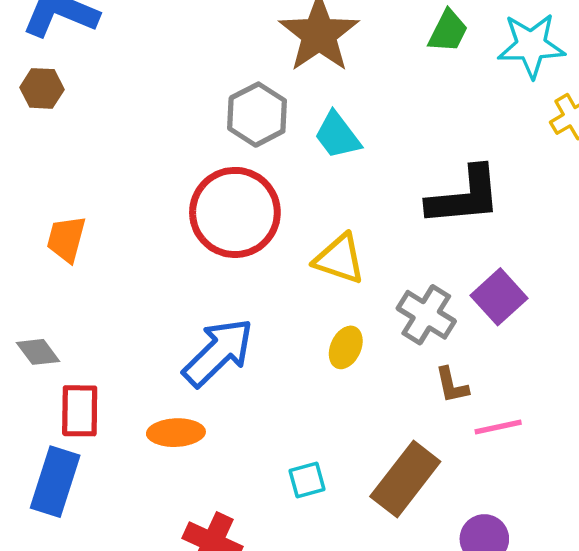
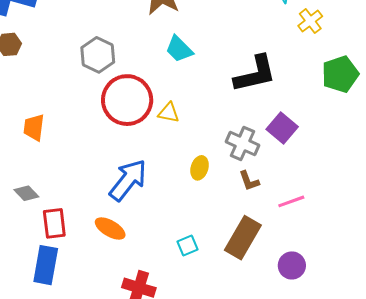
gray hexagon: (257, 115) -> (98, 55), moved
yellow triangle: (339, 259) -> (169, 113), moved, size x0.7
brown L-shape: (452, 385) -> (249, 181), moved
orange ellipse: (176, 433) -> (110, 228), turned 40

